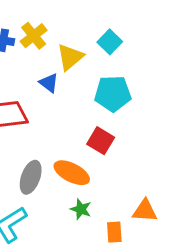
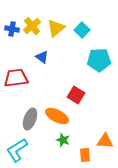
yellow triangle: (70, 57) -> (56, 28), moved
cyan pentagon: (113, 94) -> (99, 60), moved

